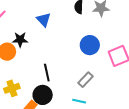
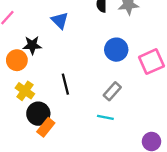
yellow cross: (12, 88) -> (25, 91), moved, turned -35
black circle: (43, 95) -> (38, 114), moved

